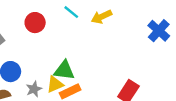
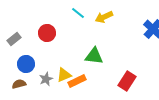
red circle: (35, 23) -> (47, 33), moved
green triangle: (64, 70) -> (94, 56), moved

